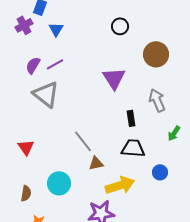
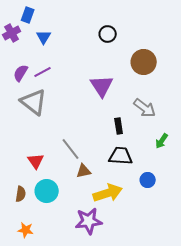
gray arrow: (157, 100) -> (145, 108), turned 150
red triangle: (26, 147) -> (36, 161), moved
brown semicircle: (26, 193) -> (21, 194), moved

